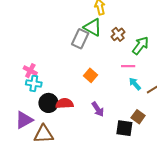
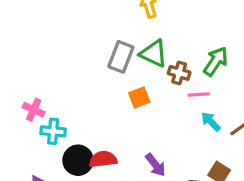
green triangle: (93, 27) -> (154, 54), moved
brown cross: (118, 34) -> (179, 73), moved, turned -32
pink cross: (30, 71) -> (34, 110), moved
orange square: (90, 75) -> (139, 97), moved, turned 32

